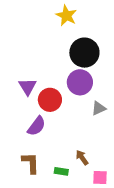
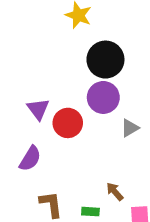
purple semicircle: (37, 126) -> (30, 159), moved

